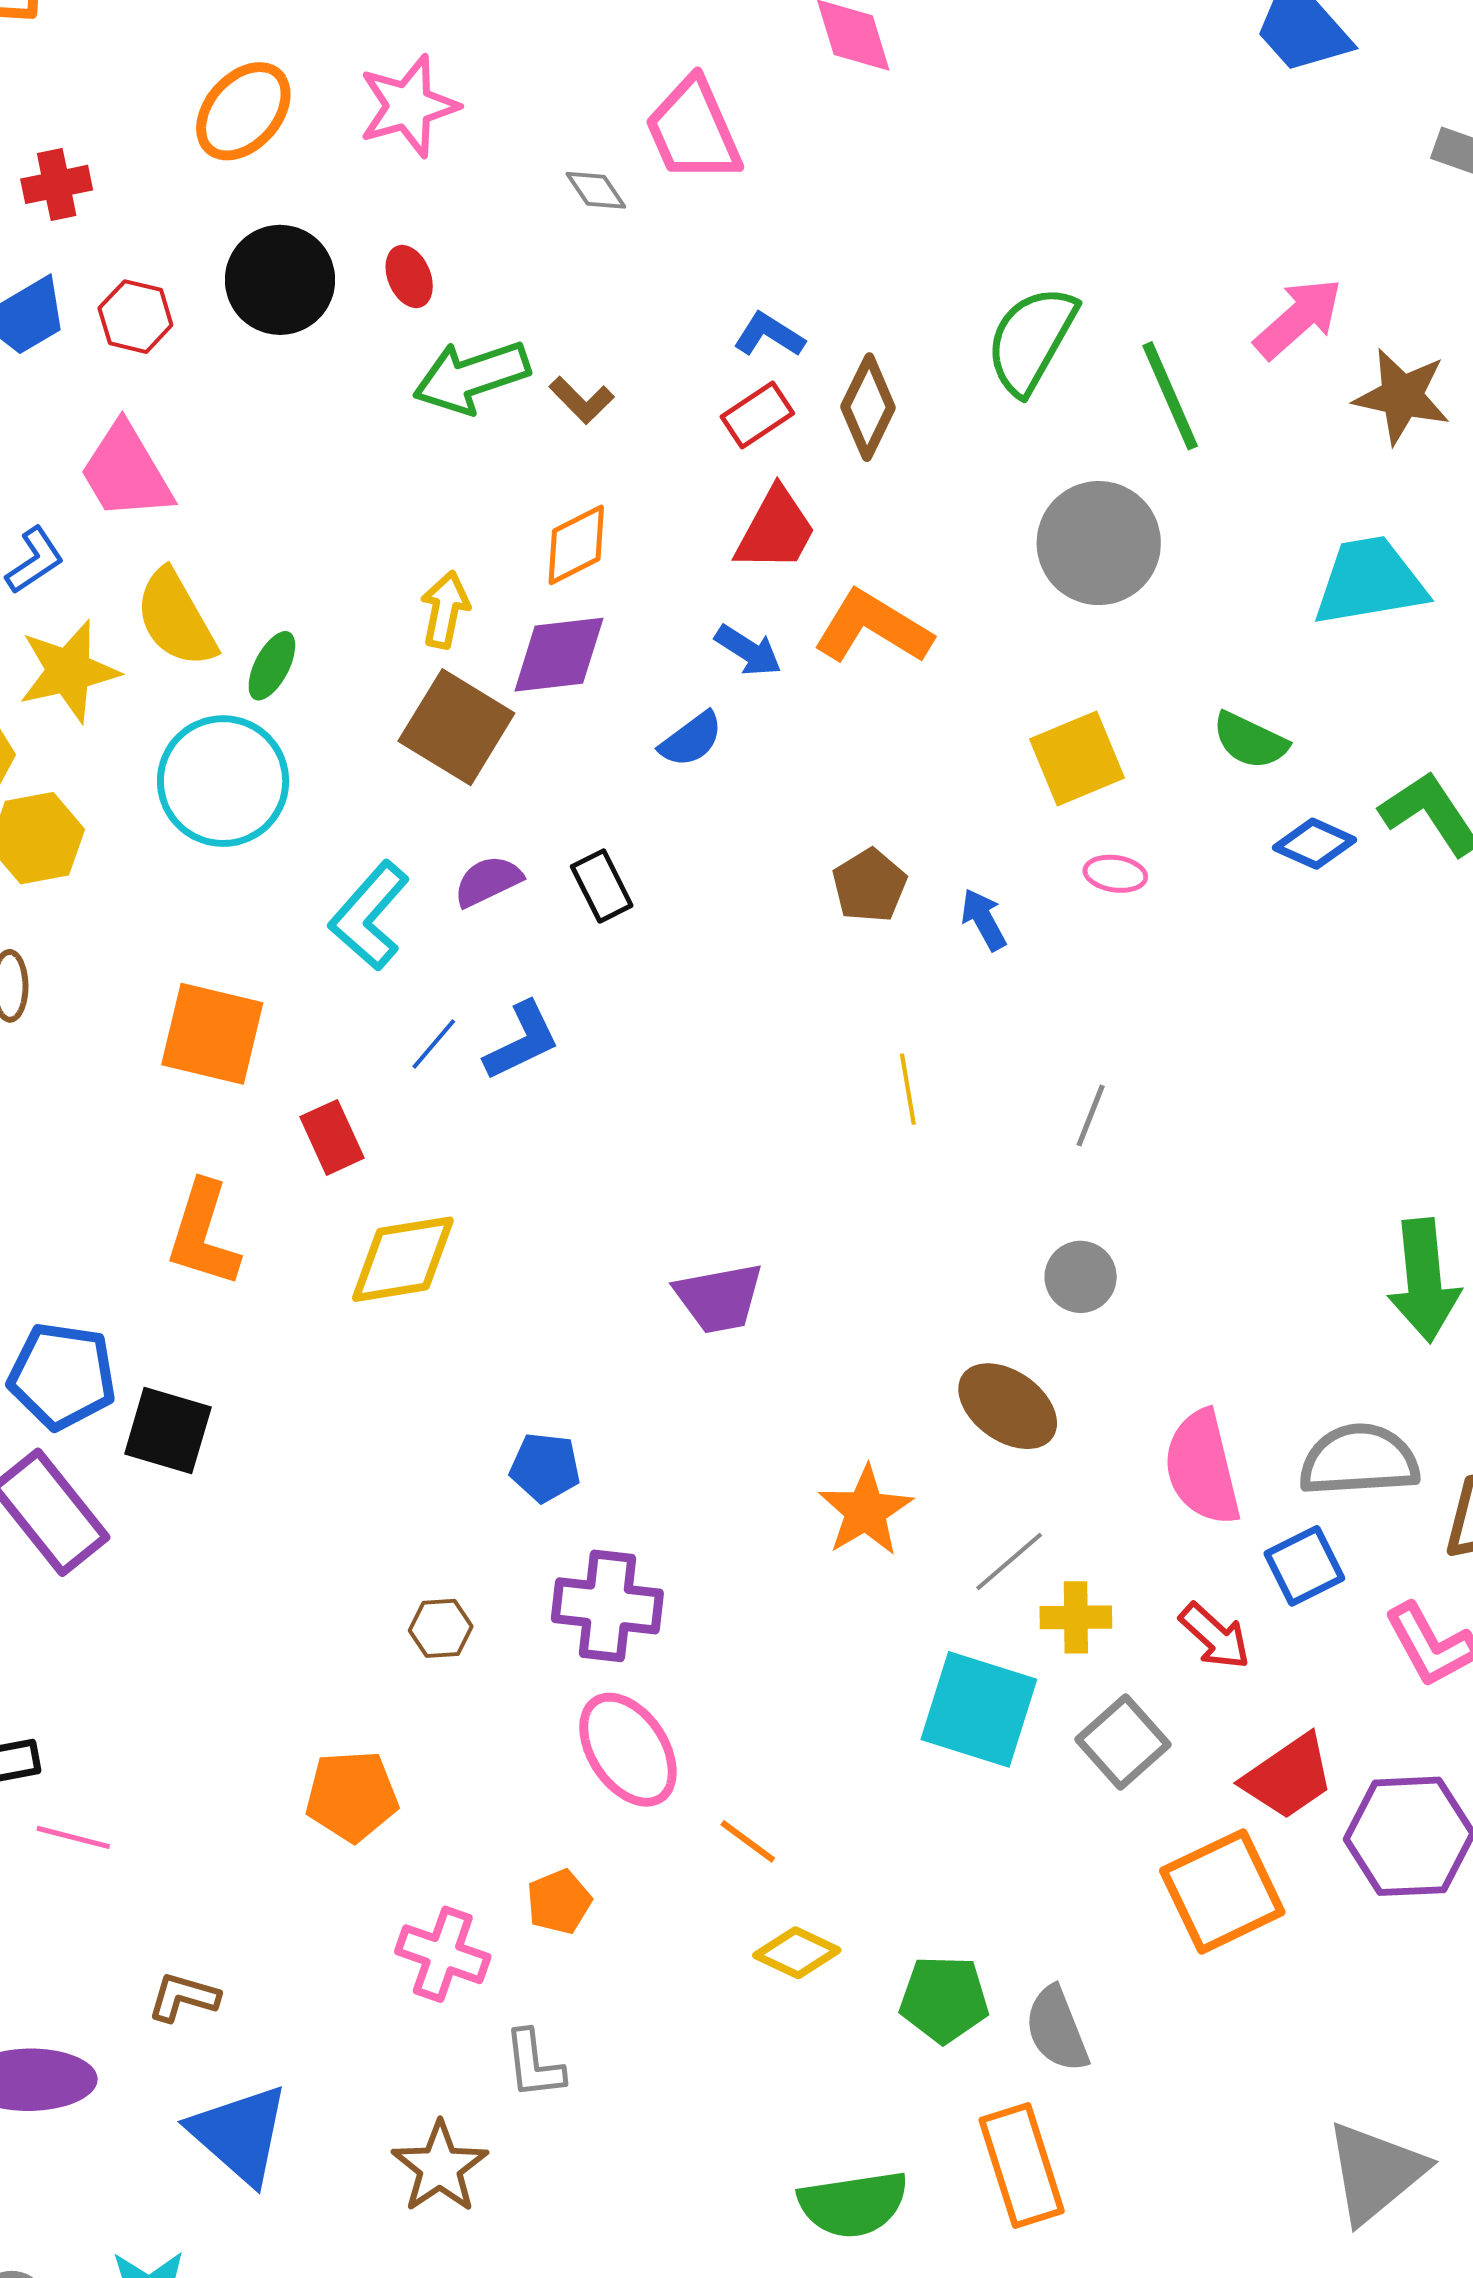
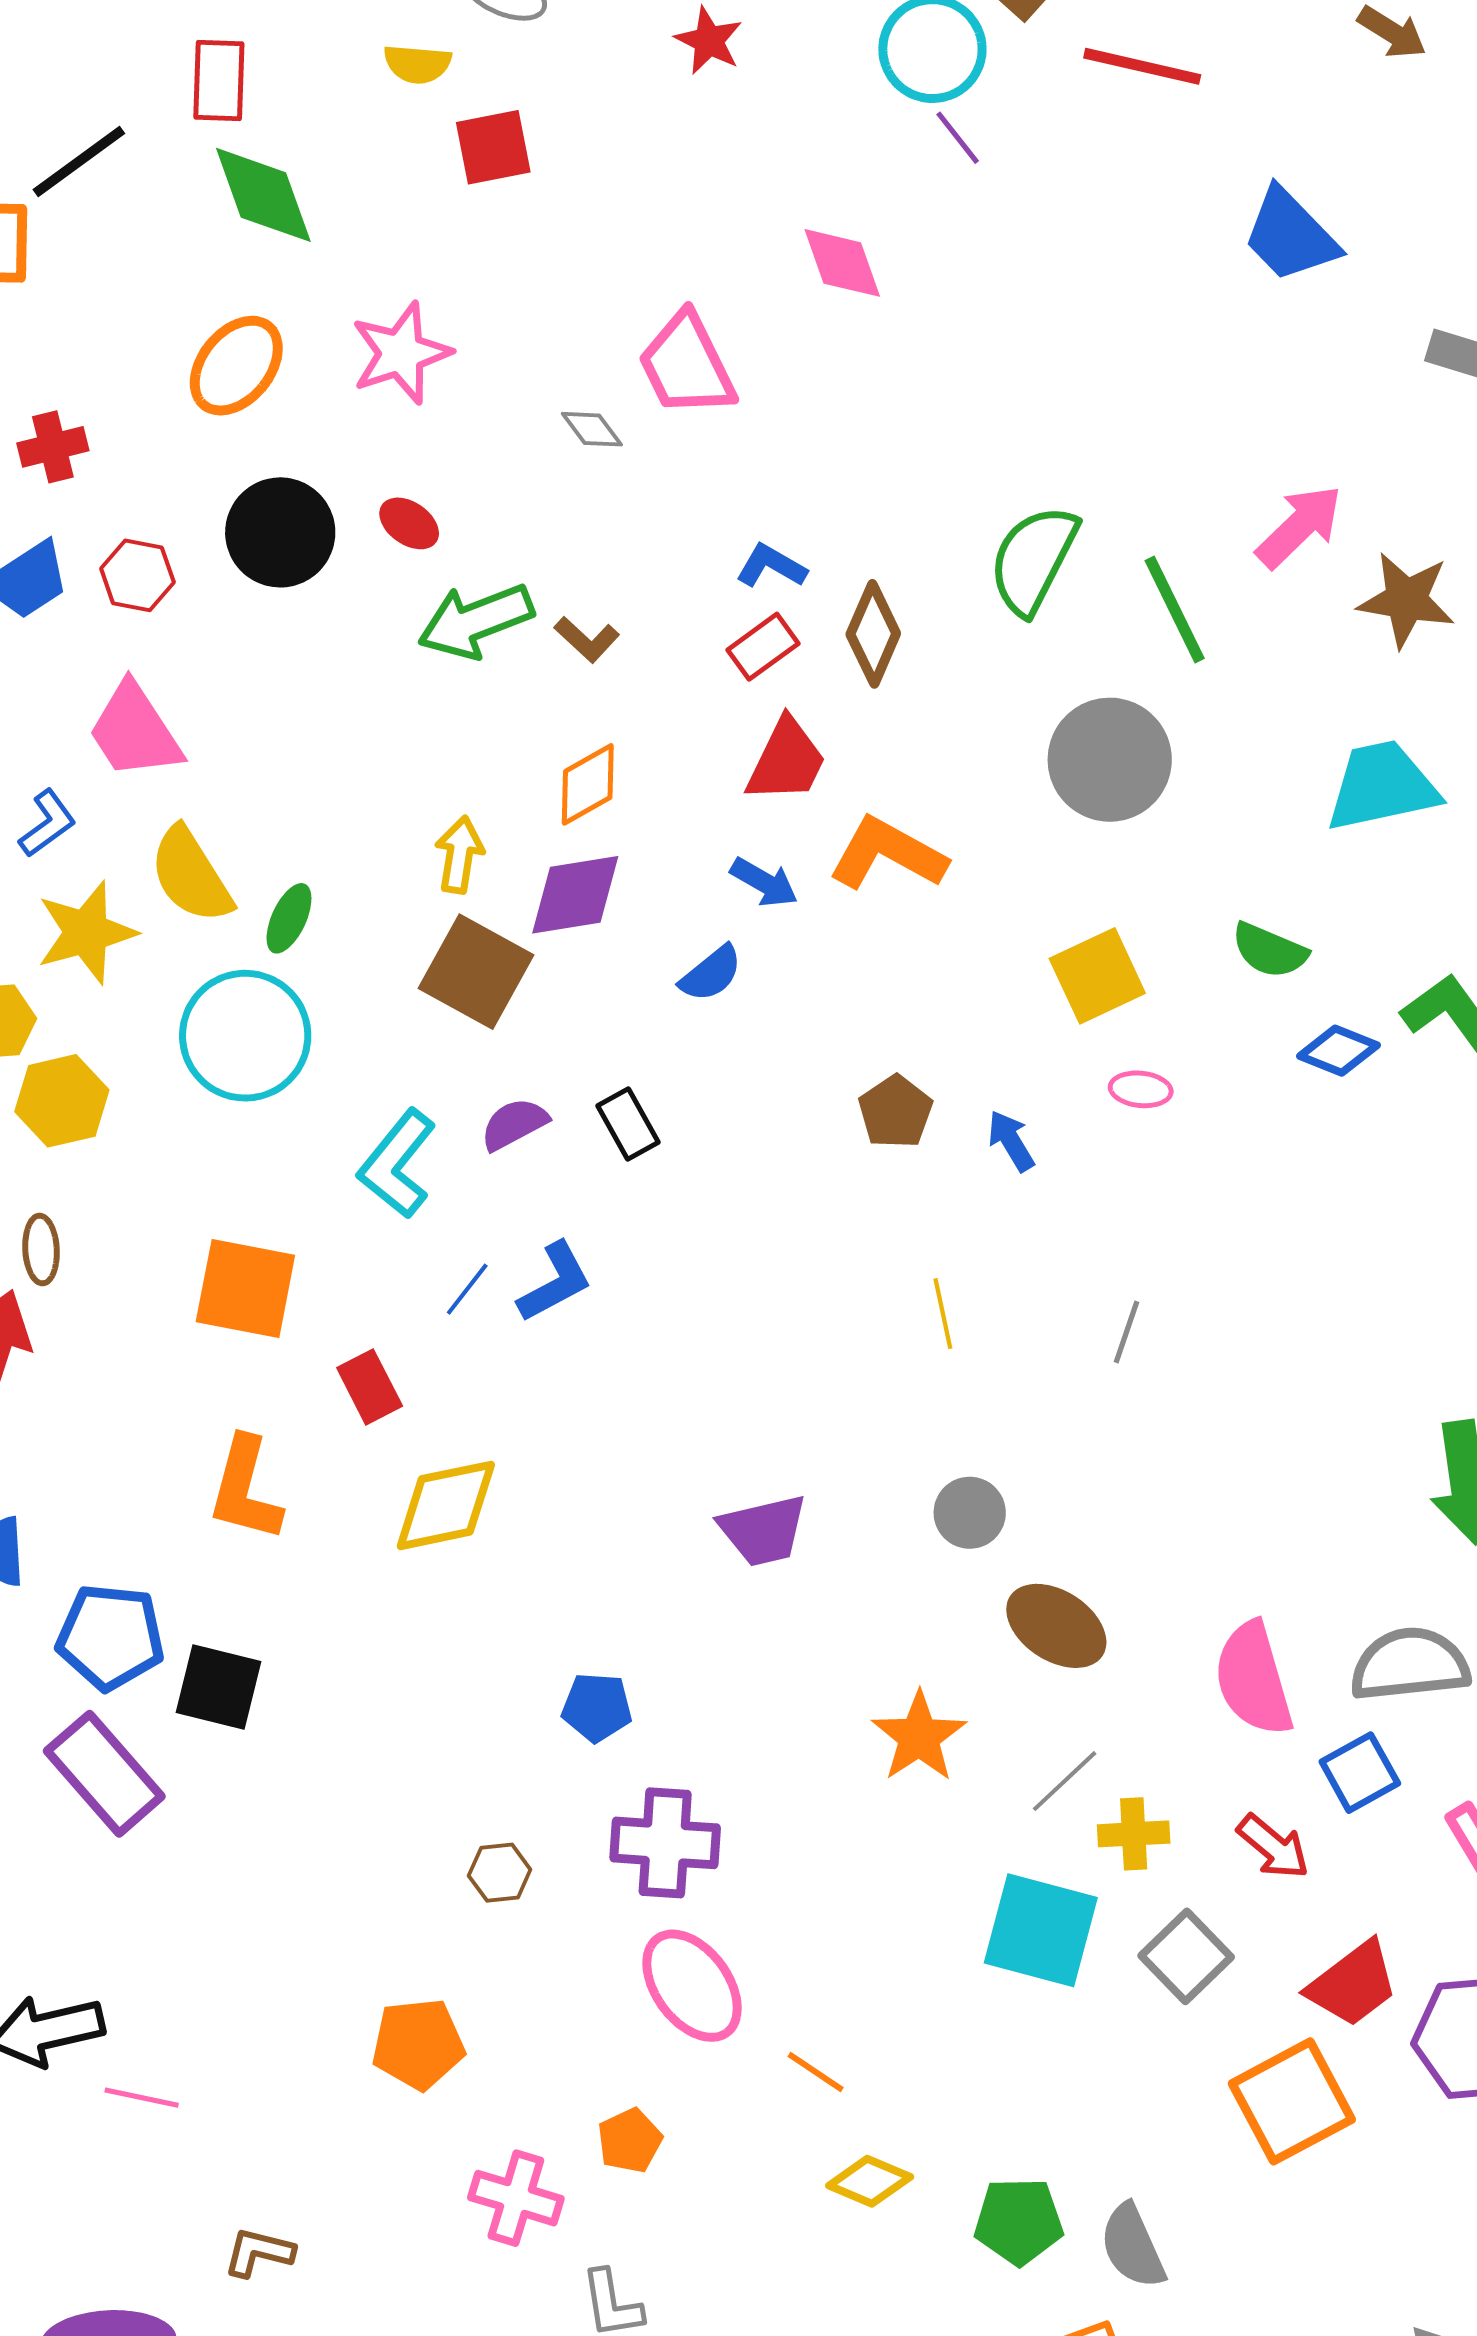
red ellipse: (409, 276) -> (409, 523), turned -30
gray circle: (1081, 1277) -> (970, 1513), moved

